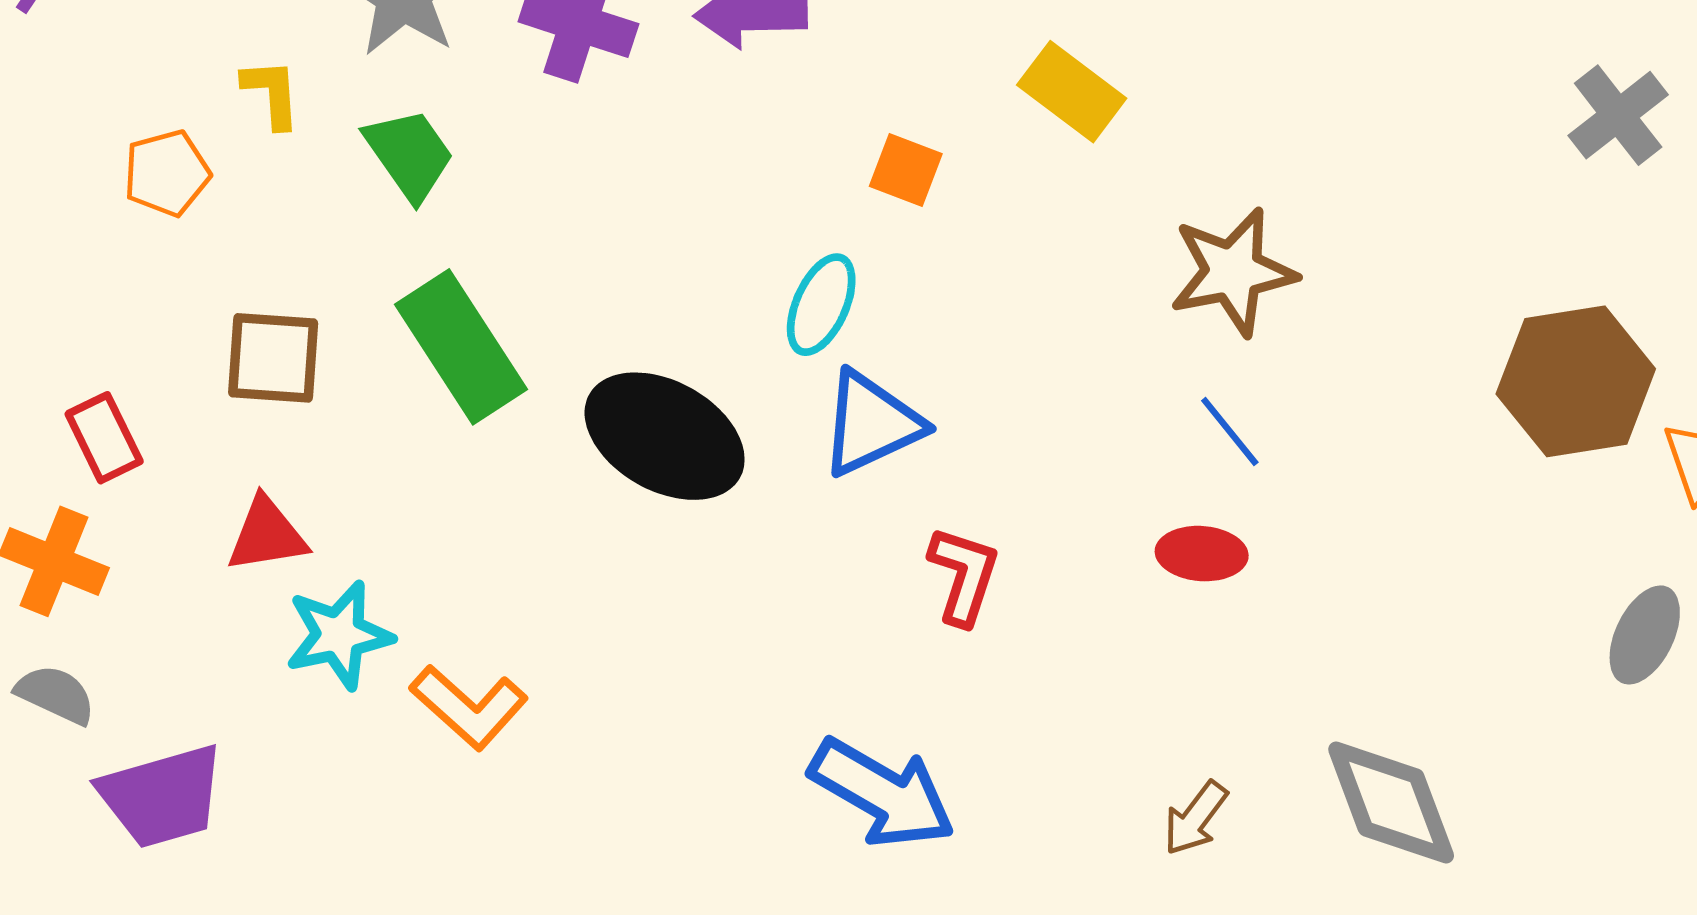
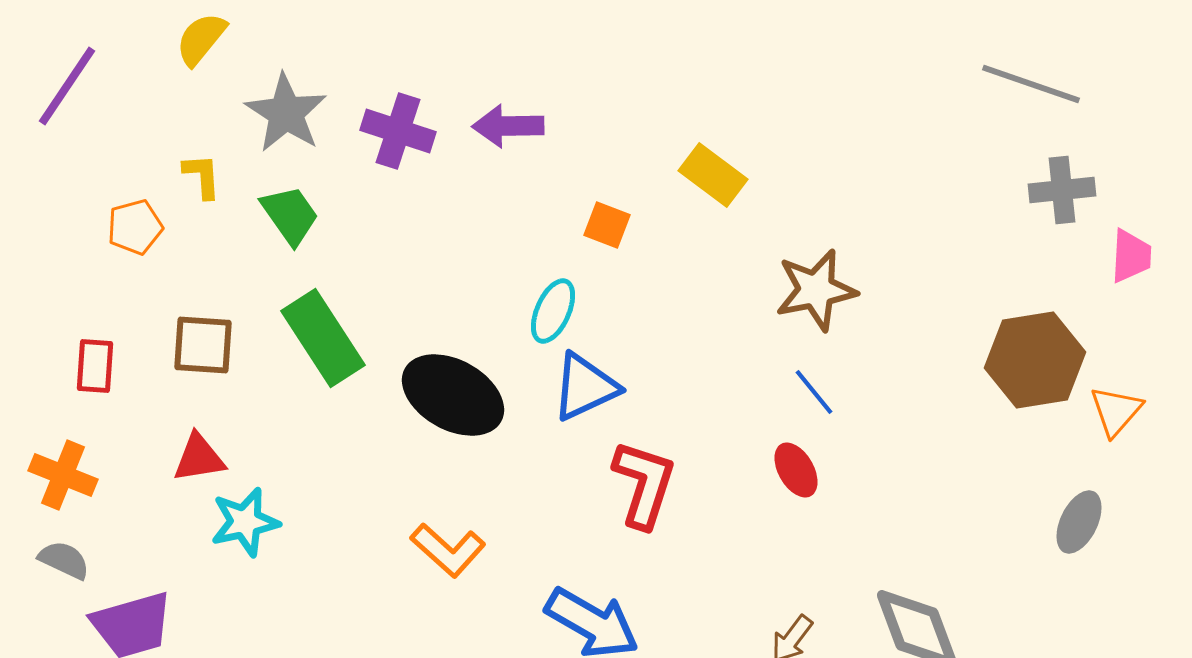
gray cross: (1618, 115) -> (1062, 190), turned 32
red rectangle: (104, 438) -> (95, 366), moved, turned 30
red ellipse: (1202, 554) -> (796, 470), turned 56
red L-shape: (964, 575) -> (644, 484), size x1.4
orange L-shape: (469, 707) -> (448, 550), moved

